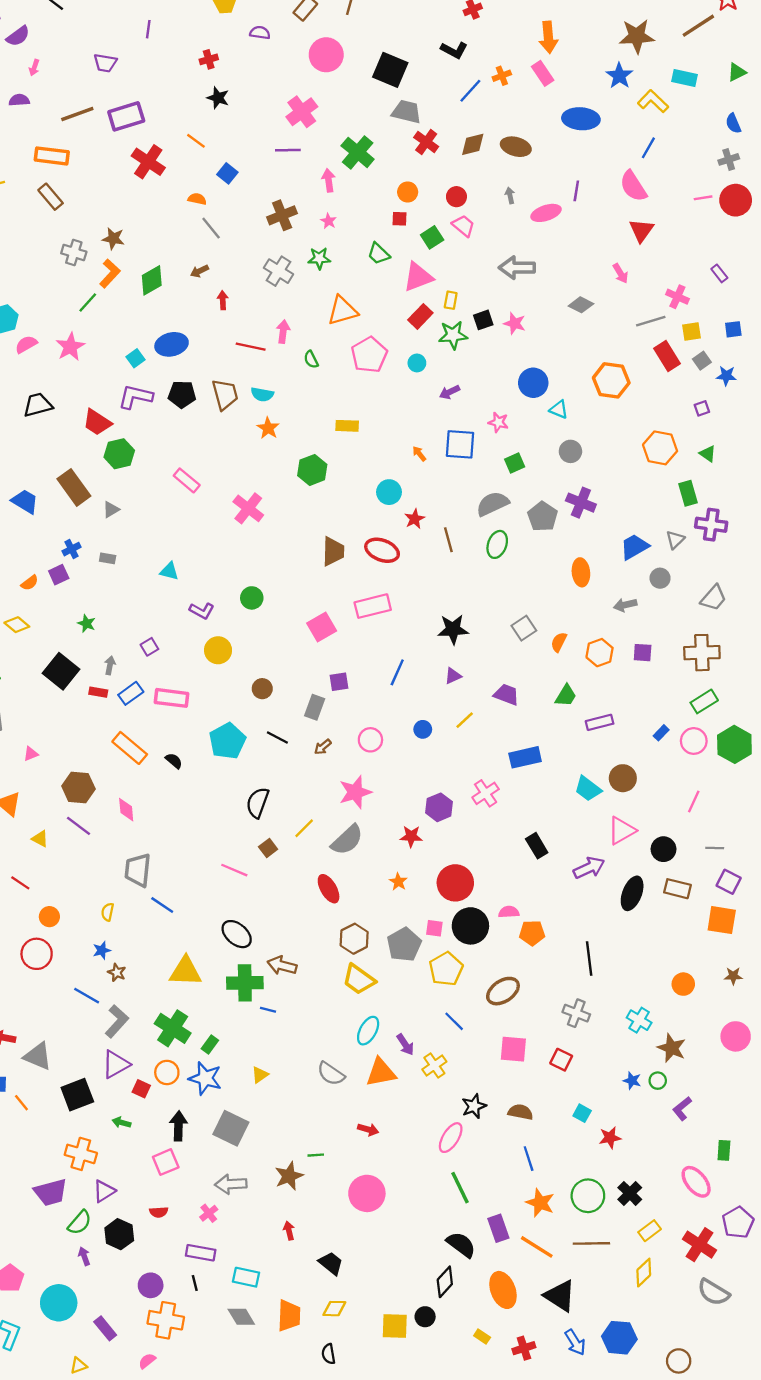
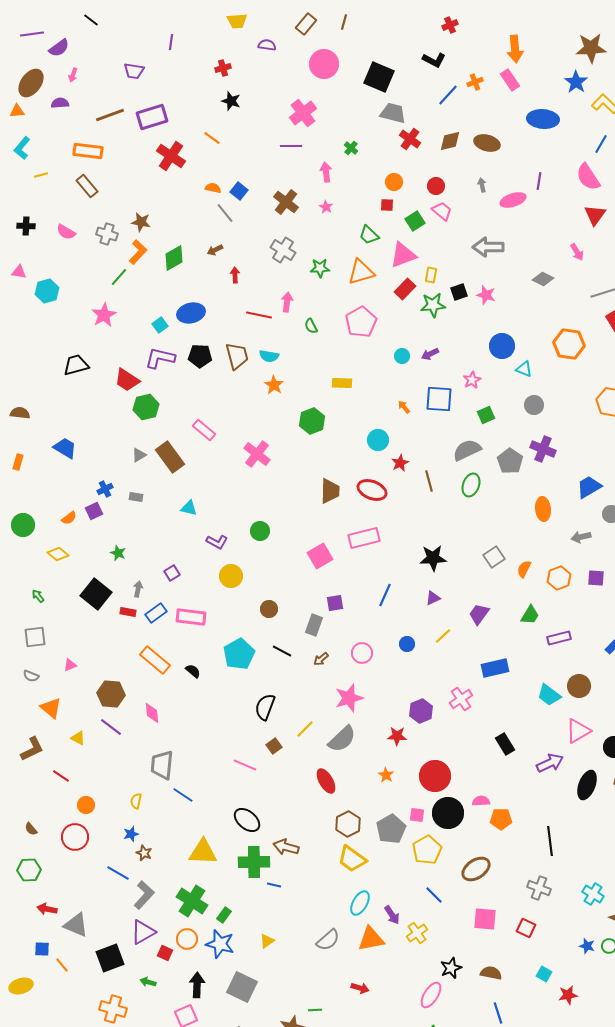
green cross: (358, 152) -> (351, 148), size x0.5
blue square: (227, 173) -> (239, 191), moved
brown cross: (282, 215) -> (286, 202), turned -30
green star: (319, 258) -> (320, 268), moved
orange triangle: (342, 311) -> (361, 272), moved
pink semicircle: (26, 344) -> (66, 232), moved, turned -120
cyan circle: (417, 363) -> (402, 356), moved
pink star: (498, 422) -> (472, 380), turned 30
brown rectangle: (74, 487) -> (170, 457), moved
purple trapezoid: (506, 694) -> (479, 614), turned -75
gray semicircle: (331, 1074) -> (328, 940), turned -75

